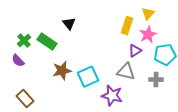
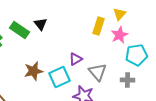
green rectangle: (47, 42) -> (20, 30), moved
purple triangle: (135, 51) -> (76, 59), moved
gray triangle: (126, 72) -> (98, 72), turned 36

